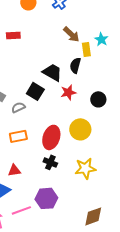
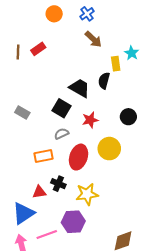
brown arrow: (71, 34) -> (93, 39), moved
red rectangle: (13, 35) -> (38, 49), turned -32
red star: (68, 92) -> (90, 120), moved
gray semicircle: (18, 107) -> (62, 134), moved
black cross: (50, 162) -> (58, 184), moved
yellow star: (85, 168) -> (87, 194), moved

